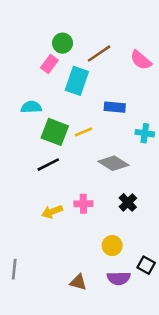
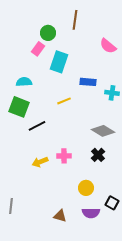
brown line: (99, 54) -> (75, 20), moved, turned -48
green square: (55, 132) -> (19, 107), moved
cyan cross: (145, 133) -> (112, 93), moved
gray diamond: (113, 163) -> (103, 131), moved

